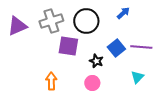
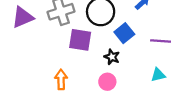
blue square: (116, 48) -> (124, 33), moved
cyan triangle: (137, 77) -> (158, 75), turned 32

